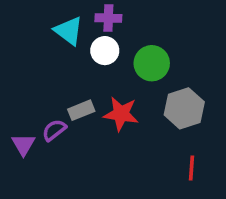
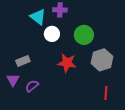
white circle: (105, 51) -> (52, 34), moved
gray rectangle: (81, 110) -> (23, 61), moved
purple semicircle: (54, 130) -> (32, 86), moved

